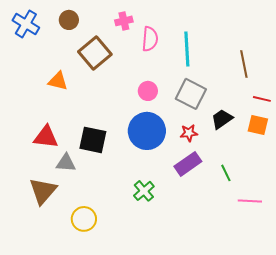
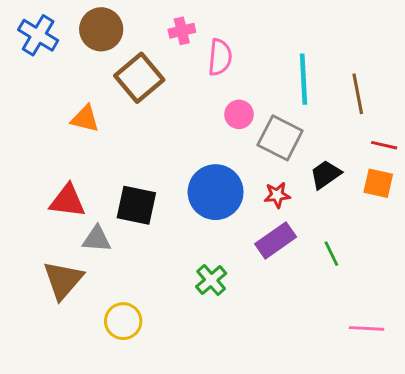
brown circle: (69, 20) -> (101, 29), size x1.5
cyan line: (187, 49) -> (304, 79), moved
pink circle: (148, 91) -> (239, 114), moved
pink line: (250, 201) -> (367, 328), moved

